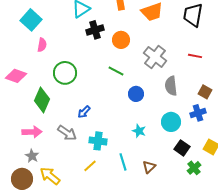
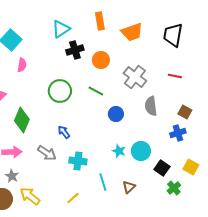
green circle: (65, 73) -> (60, 91), moved
blue arrow: (84, 112) -> (64, 132), turned 96
cyan circle: (171, 122) -> (141, 151), moved
yellow line: (90, 166) -> (73, 198), moved

